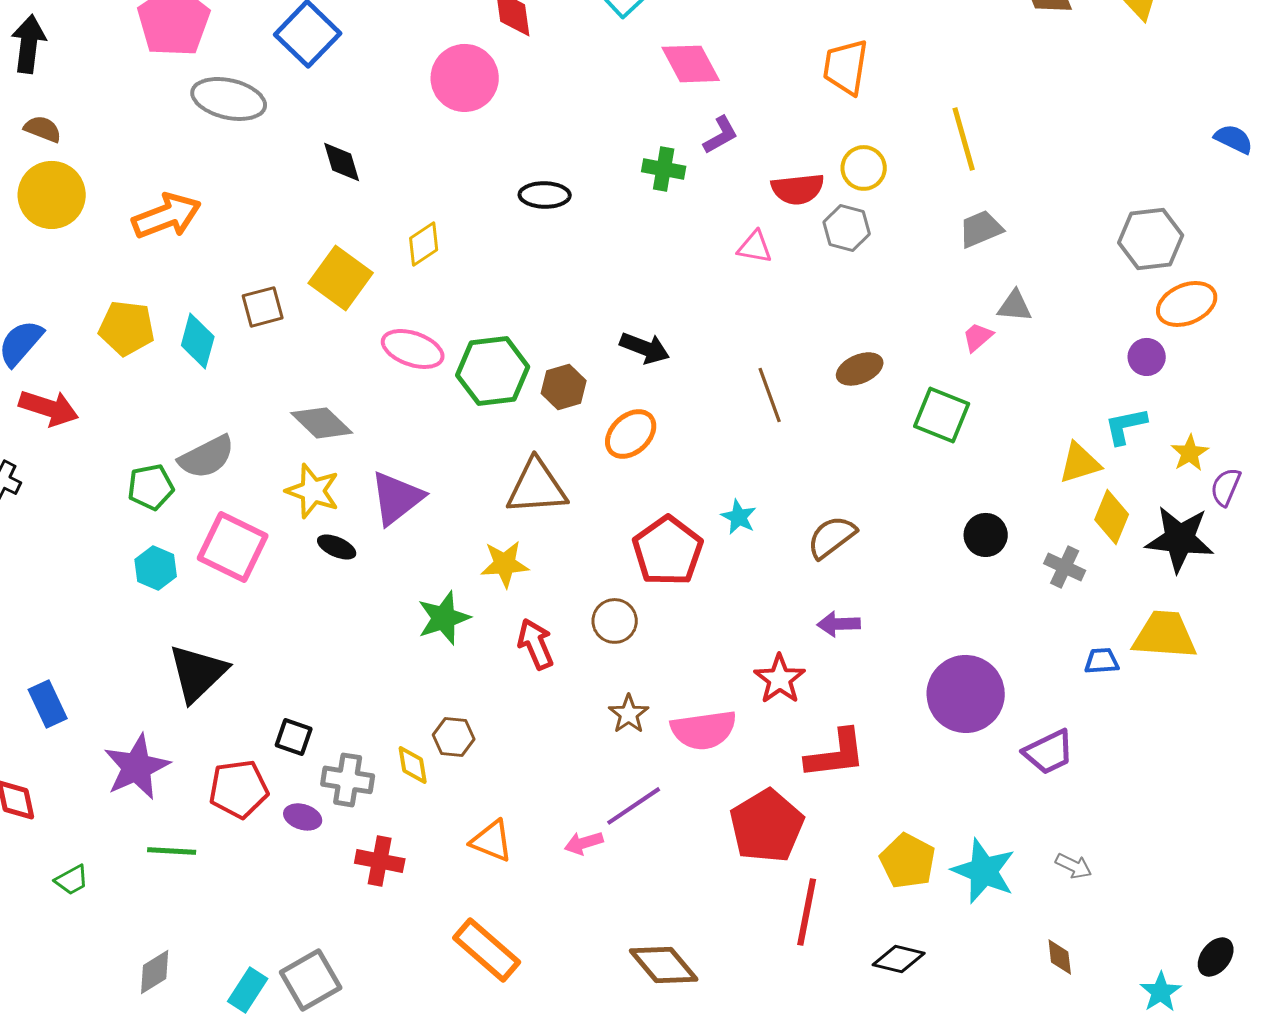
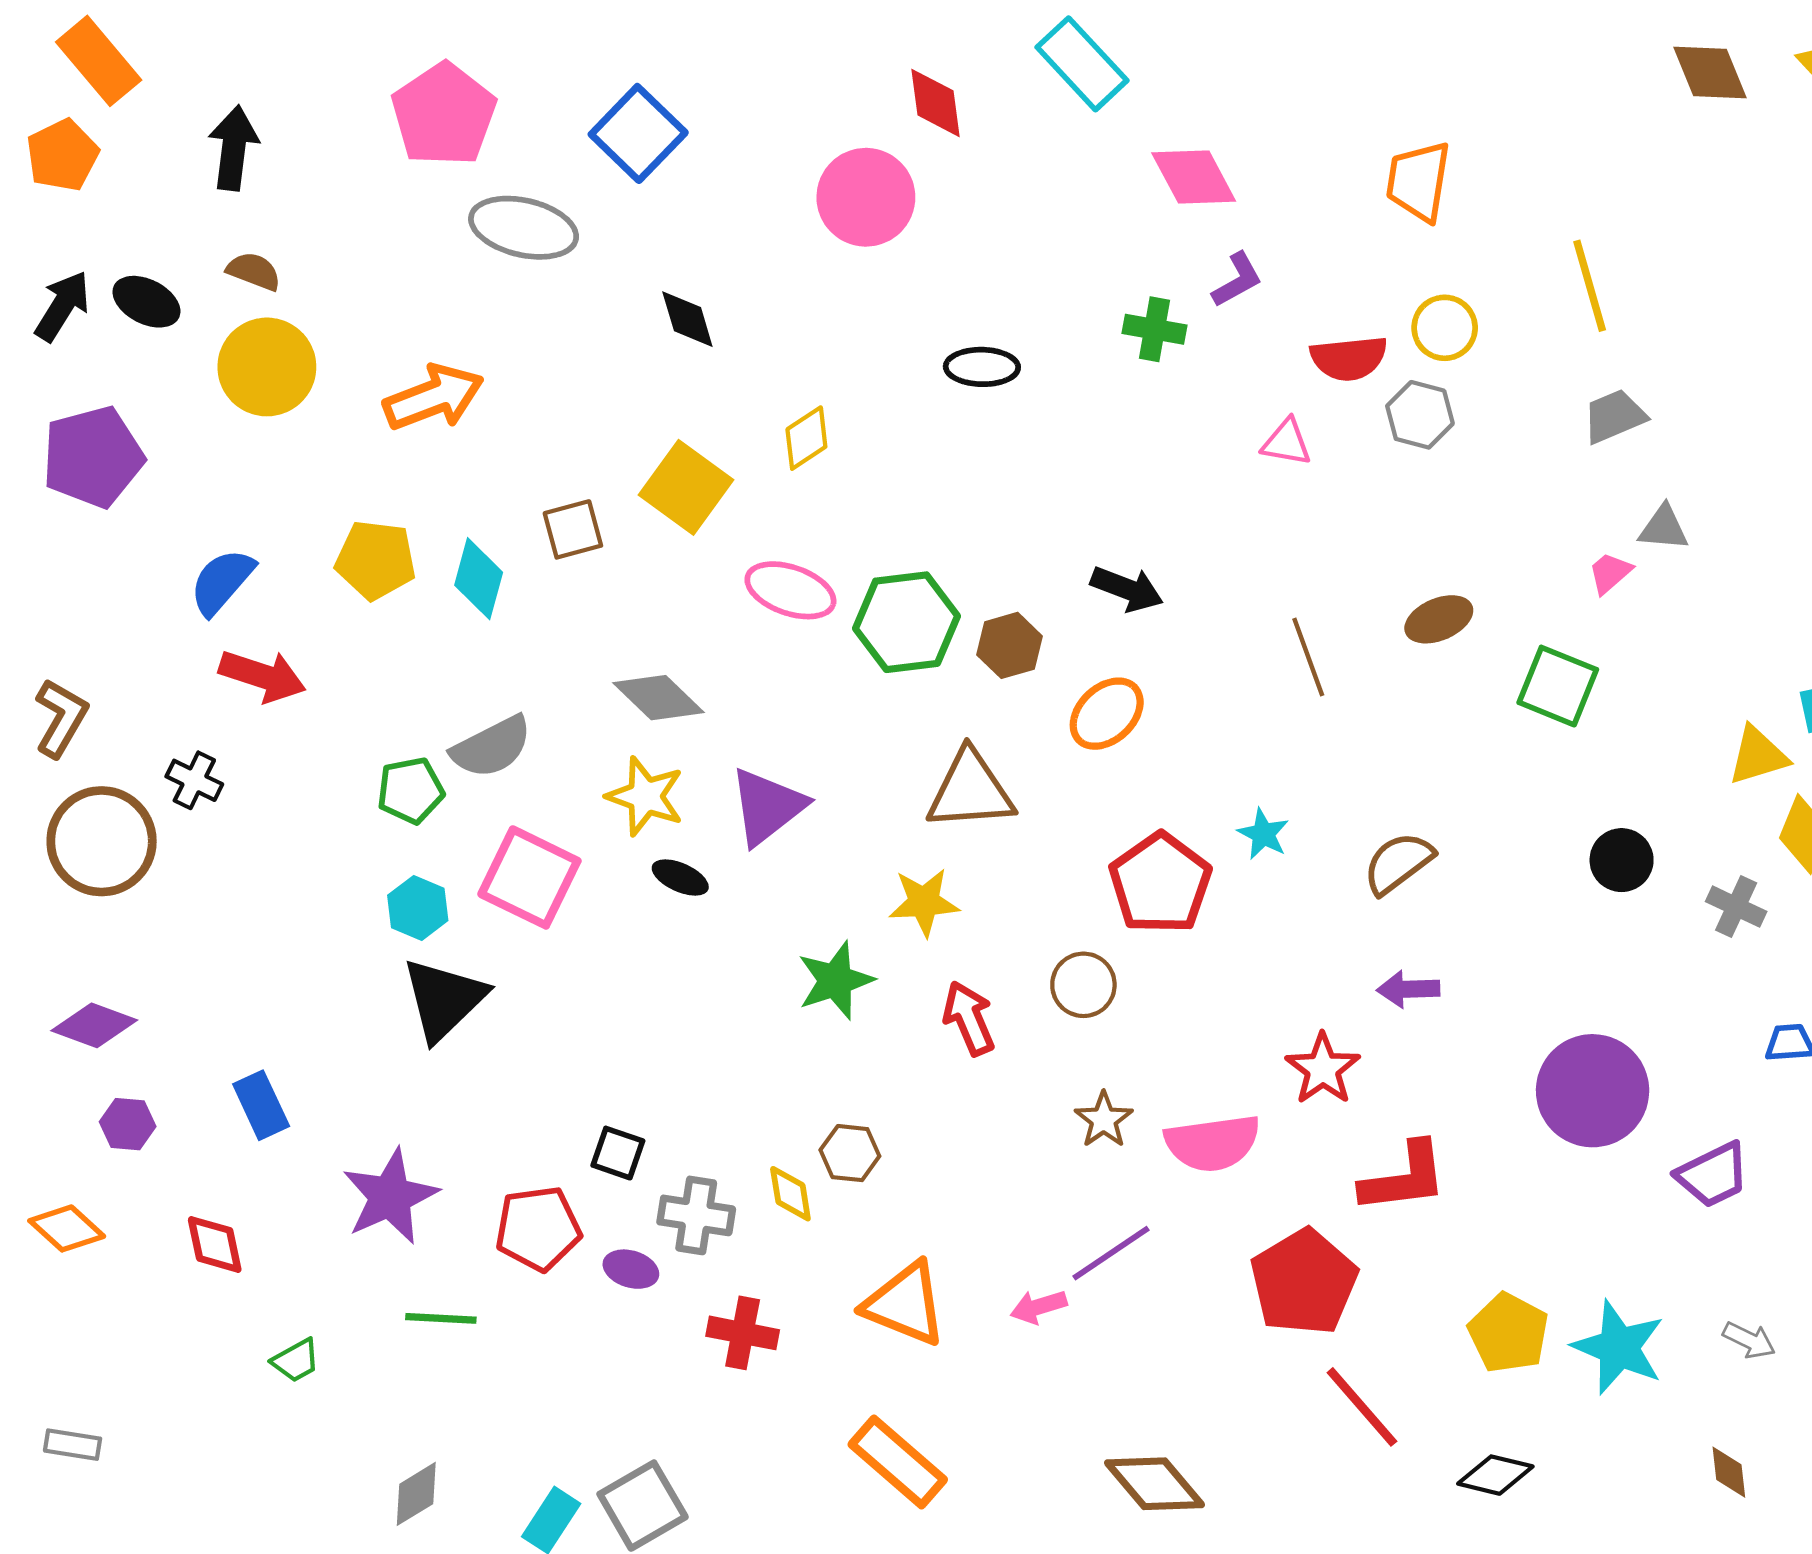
black triangle: (198, 673) -> (444, 999), moved
orange triangle: (492, 841) -> (905, 1304), size x1.4
red line: (807, 912) -> (1362, 1407), turned -52

